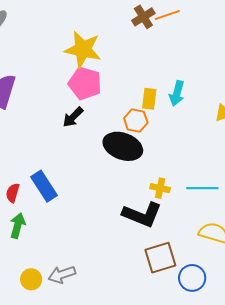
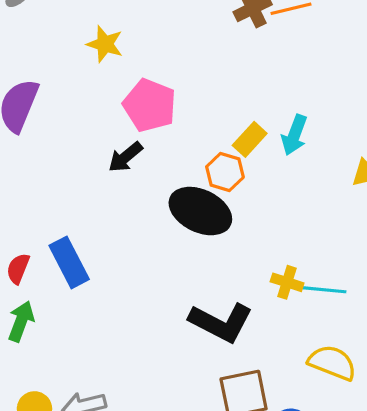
yellow star: (83, 49) -> (105, 44), moved, size x0.6
yellow rectangle: (149, 99) -> (250, 139), turned 30
yellow cross: (160, 188) -> (287, 282), moved

